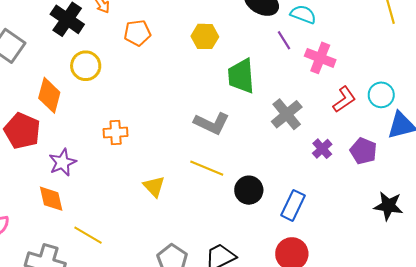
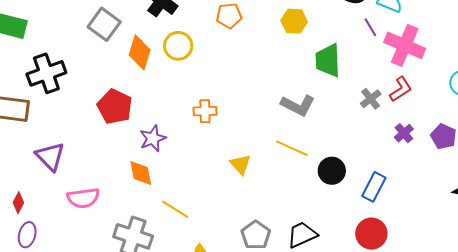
pink cross: (320, 58) -> (405, 45), size x1.4
orange diamond: (49, 95) -> (140, 52), moved
red L-shape: (344, 99) -> (401, 89), moved
gray cross: (287, 114) -> (371, 99), size x0.7

